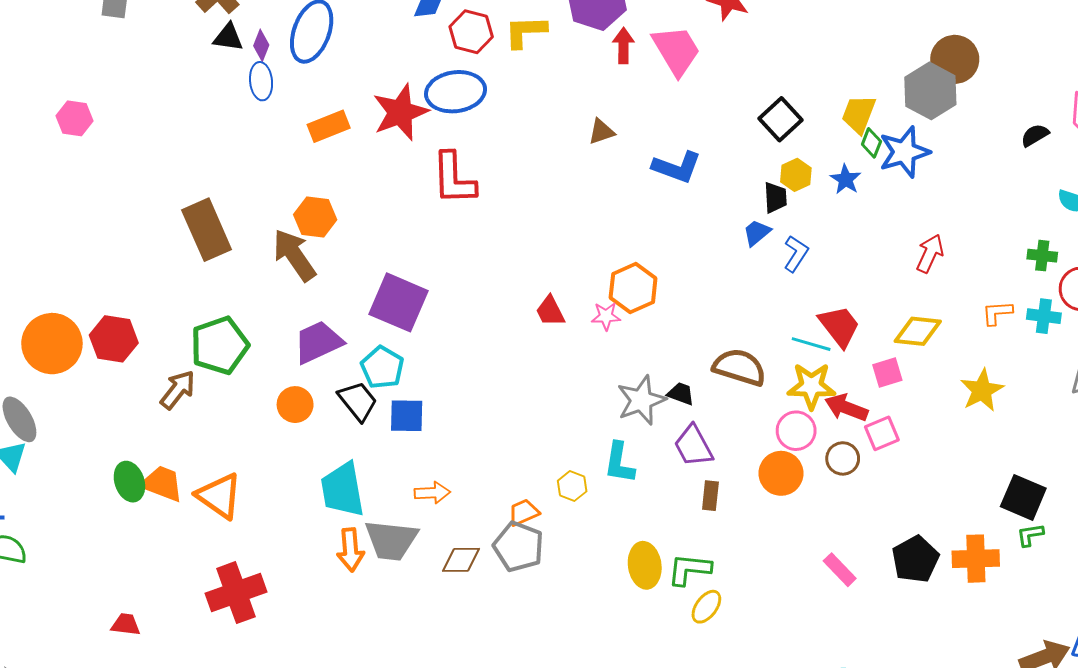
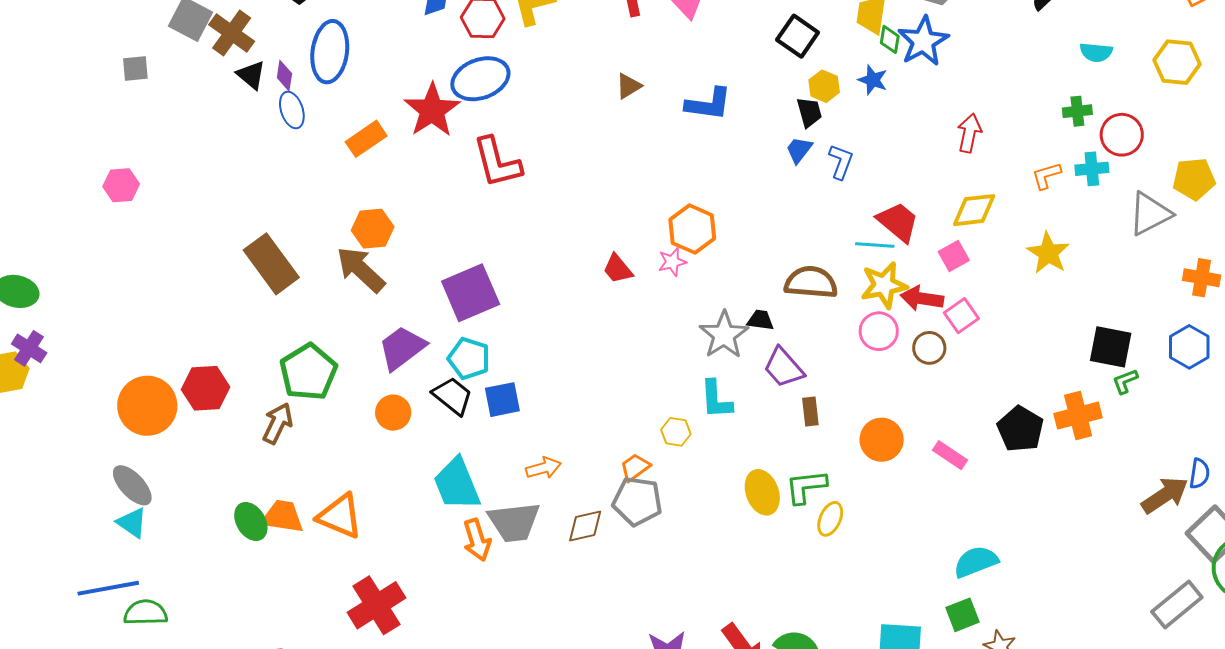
black triangle: (228, 37) -> (251, 75), turned 44
purple square: (398, 302) -> (471, 293), turned -34
orange circle: (781, 473) -> (882, 440), moved

